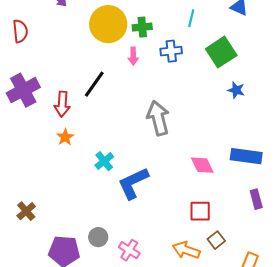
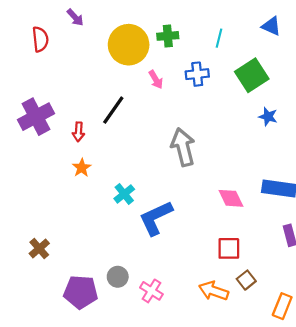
green cross: (142, 27) -> (168, 36), moved
red semicircle: (20, 31) -> (40, 39), moved
pink arrow: (133, 56) -> (156, 80), turned -30
red arrow: (62, 104) -> (78, 132), size x0.7

